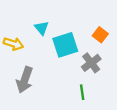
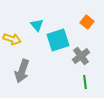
orange square: (100, 35) -> (87, 22), moved
green line: (82, 92) -> (85, 82), moved

